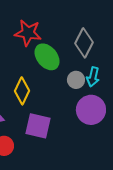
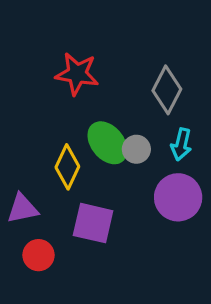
green ellipse: (47, 57) -> (107, 143), moved
gray circle: (76, 80) -> (136, 149), moved

